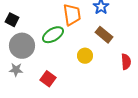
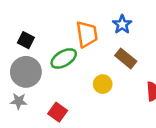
black square: (12, 20) -> (26, 40), moved

